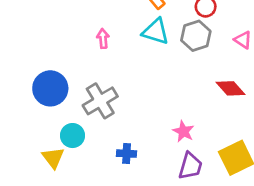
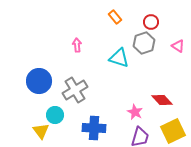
cyan triangle: (156, 32) -> (119, 58), moved
red diamond: (231, 88) -> (162, 100), moved
blue cross: (127, 154) -> (94, 128), size x1.6

